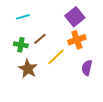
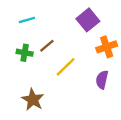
orange cross: (77, 40) -> (107, 47), moved
brown star: (28, 69) -> (33, 100), moved

